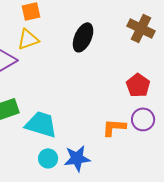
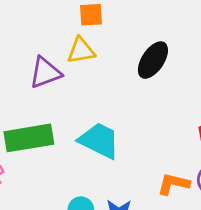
cyan trapezoid: (41, 124) -> (99, 141), moved

